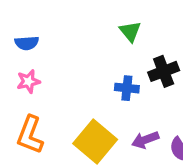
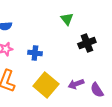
blue cross: (127, 88) -> (35, 53), moved

